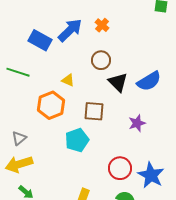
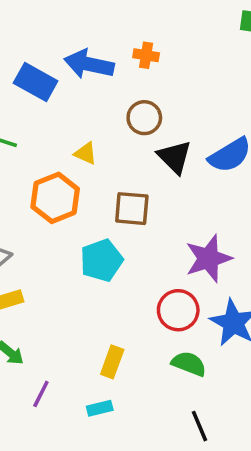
orange cross: (102, 25) -> (146, 55), turned -32
blue arrow: (70, 30) -> (89, 64), turned -124
purple star: (137, 123) -> (208, 258), moved, size x1.5

